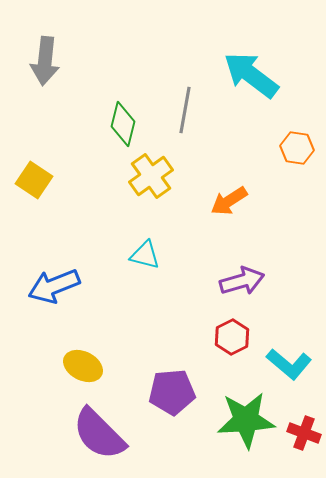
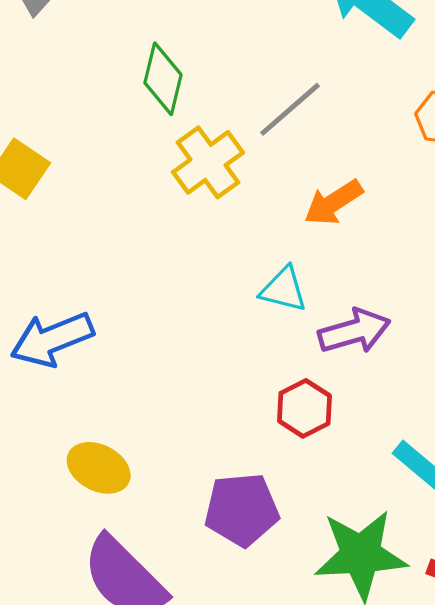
gray line: (185, 110) -> (290, 109), moved, turned 39
cyan triangle: (145, 255) -> (284, 289), moved
red hexagon: (232, 337) -> (304, 408), moved

